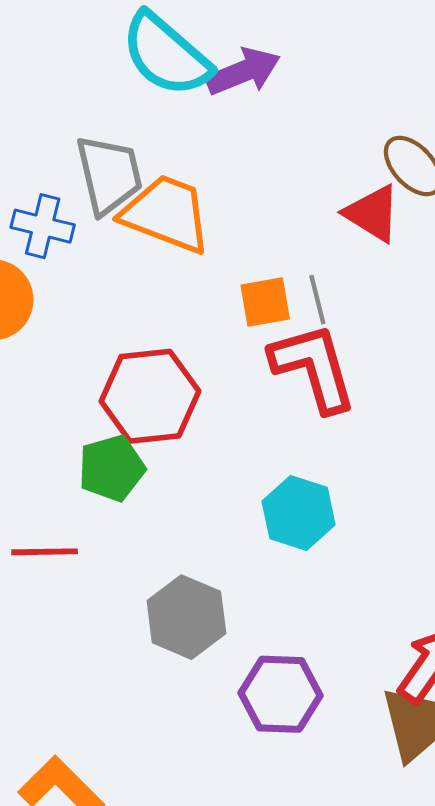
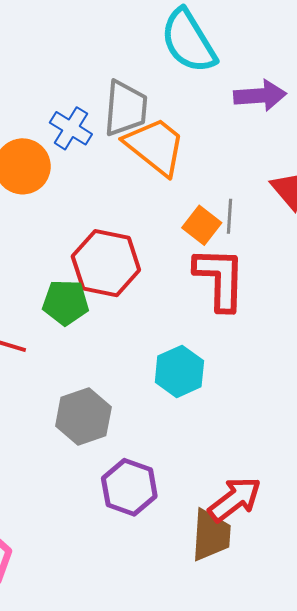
purple arrow: (243, 72) -> (260, 96), moved
gray line: (317, 300) -> (229, 216), moved
orange square: (265, 302) -> (202, 225), turned 30

